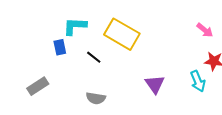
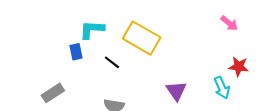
pink arrow: (205, 30) -> (229, 23), moved

